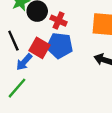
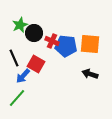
blue pentagon: (60, 45) -> (66, 46), moved

